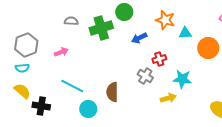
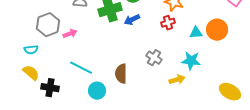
cyan triangle: (185, 33) -> (196, 33), moved
blue arrow: (139, 38) -> (132, 20), moved
gray hexagon: (26, 45) -> (48, 25), moved
red cross: (159, 59) -> (168, 23), moved

